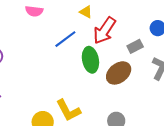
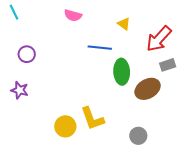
red arrow: (105, 31) -> (159, 39), moved
blue line: (65, 39) -> (100, 48), turned 35

